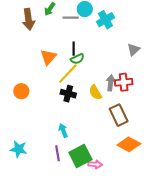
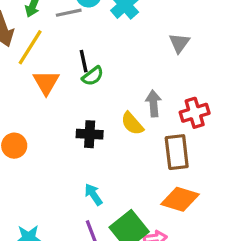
yellow line: (68, 74) -> (30, 47), moved
red cross: (124, 82) -> (195, 113), moved
brown rectangle: (119, 115) -> (177, 152), turned 30
orange diamond: (129, 144) -> (180, 199), moved

